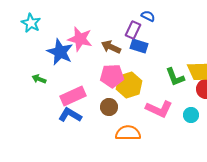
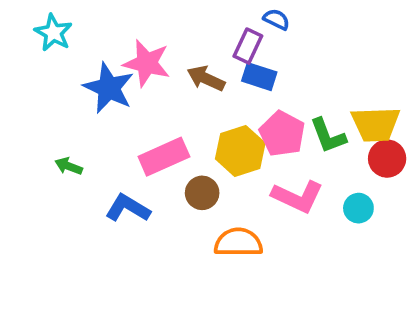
pink pentagon: (112, 76) -> (282, 134), moved, turned 30
green arrow: (39, 79) -> (69, 166), moved
pink rectangle: (73, 96) -> (164, 157), moved

